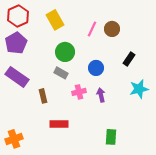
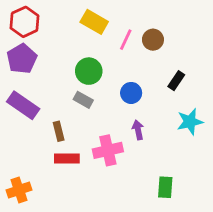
yellow rectangle: (55, 20) -> (94, 22), moved, turned -30
pink cross: (79, 92) -> (108, 150), moved, size x1.5
red rectangle: (59, 124) -> (67, 159), moved
green rectangle: (111, 137) -> (165, 187), moved

